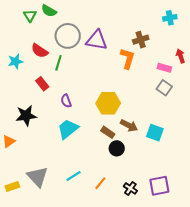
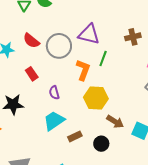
gray circle: (68, 36) -> (59, 46), moved
orange L-shape: (127, 58) -> (83, 70), moved
green line: (58, 63) -> (103, 58), moved
brown rectangle: (108, 132) -> (75, 136), moved, turned -64

